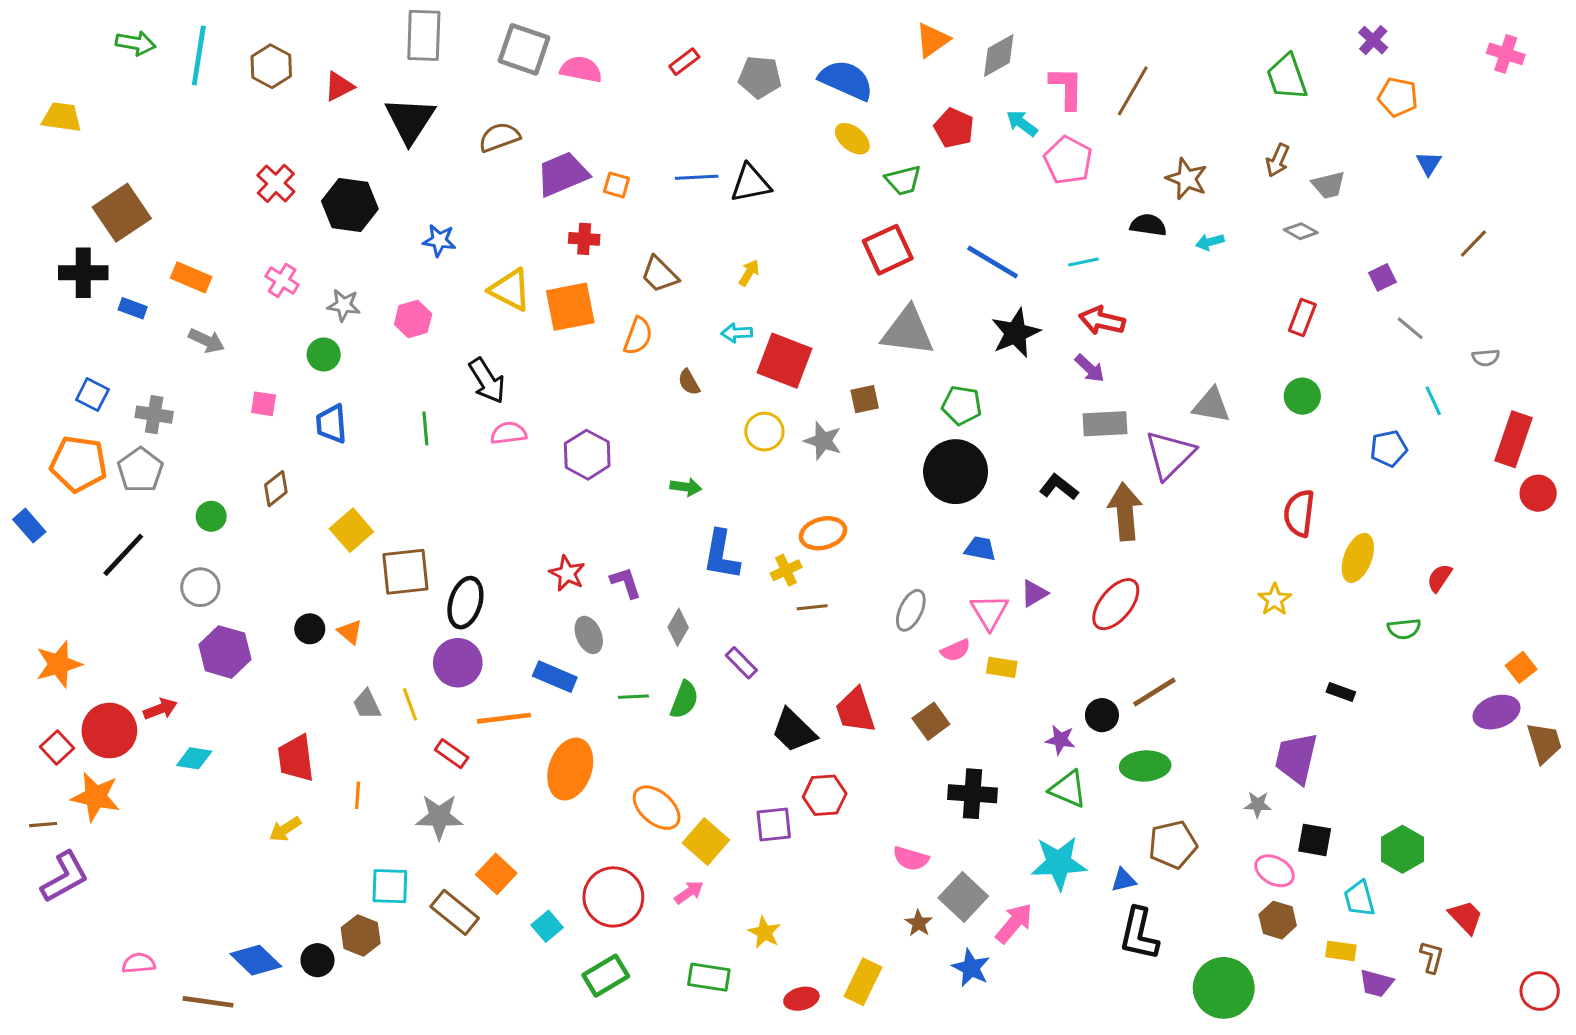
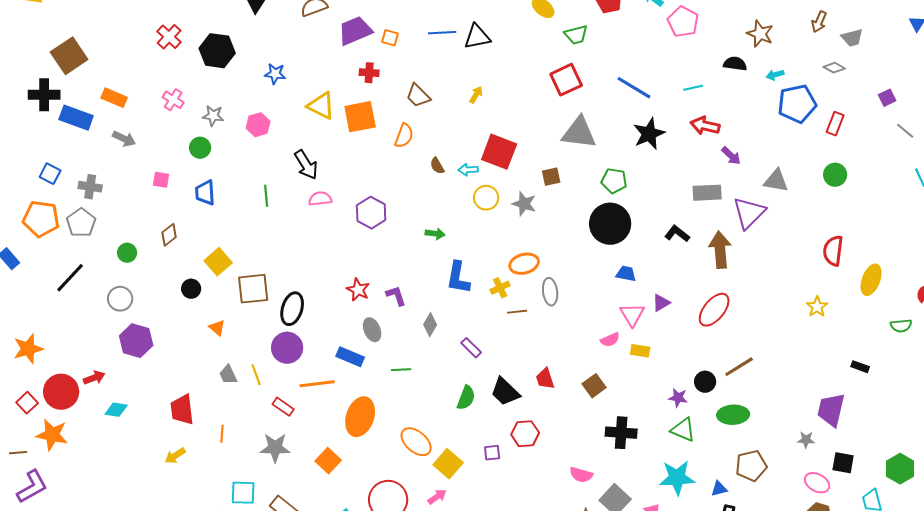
blue rectangle: (133, 308) -> (76, 118), size x1.8
cyan arrow: (737, 333) -> (468, 170), moved
purple arrow: (1090, 368) -> (731, 156), moved
blue pentagon: (1389, 448) -> (797, 104), moved, size x1.6
gray ellipse: (911, 610) -> (550, 292), moved, turned -32
black circle: (310, 629) -> (191, 289), moved
green semicircle: (684, 700) -> (466, 398), moved
red trapezoid: (855, 710) -> (545, 379), size x0.7
purple square: (774, 825) -> (492, 453), size x0.7
orange square: (496, 874) -> (328, 461), moved

